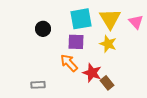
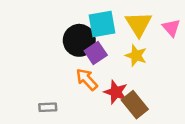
black circle: (43, 29) -> (79, 40), moved, size x1.6
purple square: (76, 42) -> (96, 53), turned -36
brown rectangle: (107, 83) -> (135, 105), size x1.5

